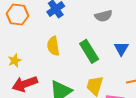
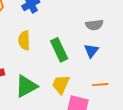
gray semicircle: (103, 16) -> (94, 25), moved

